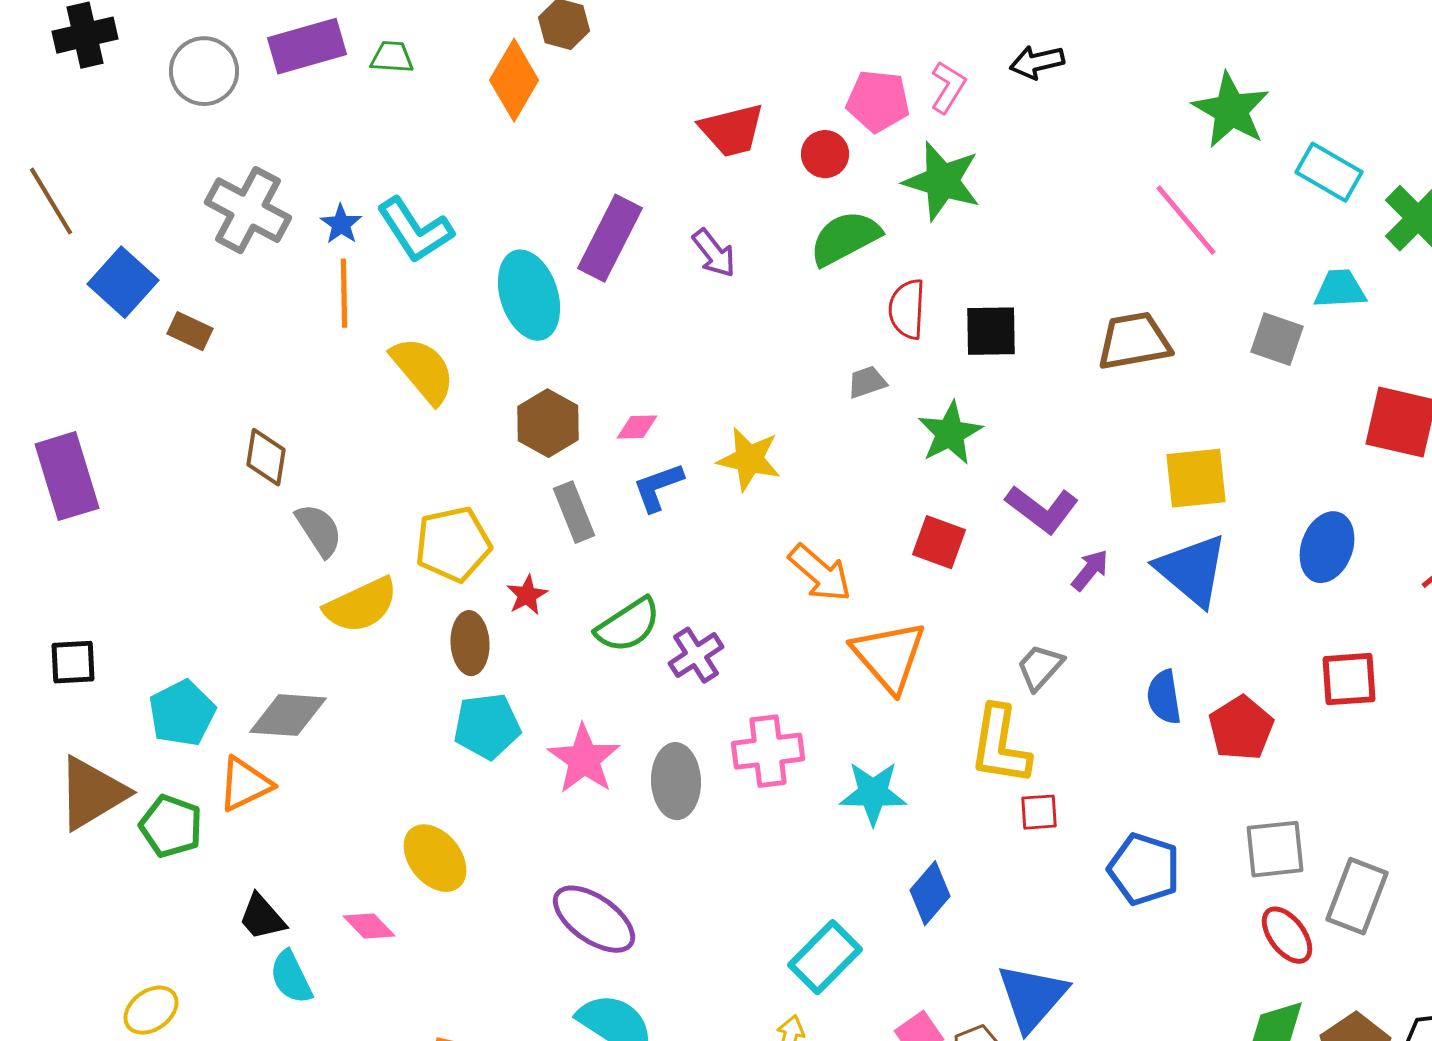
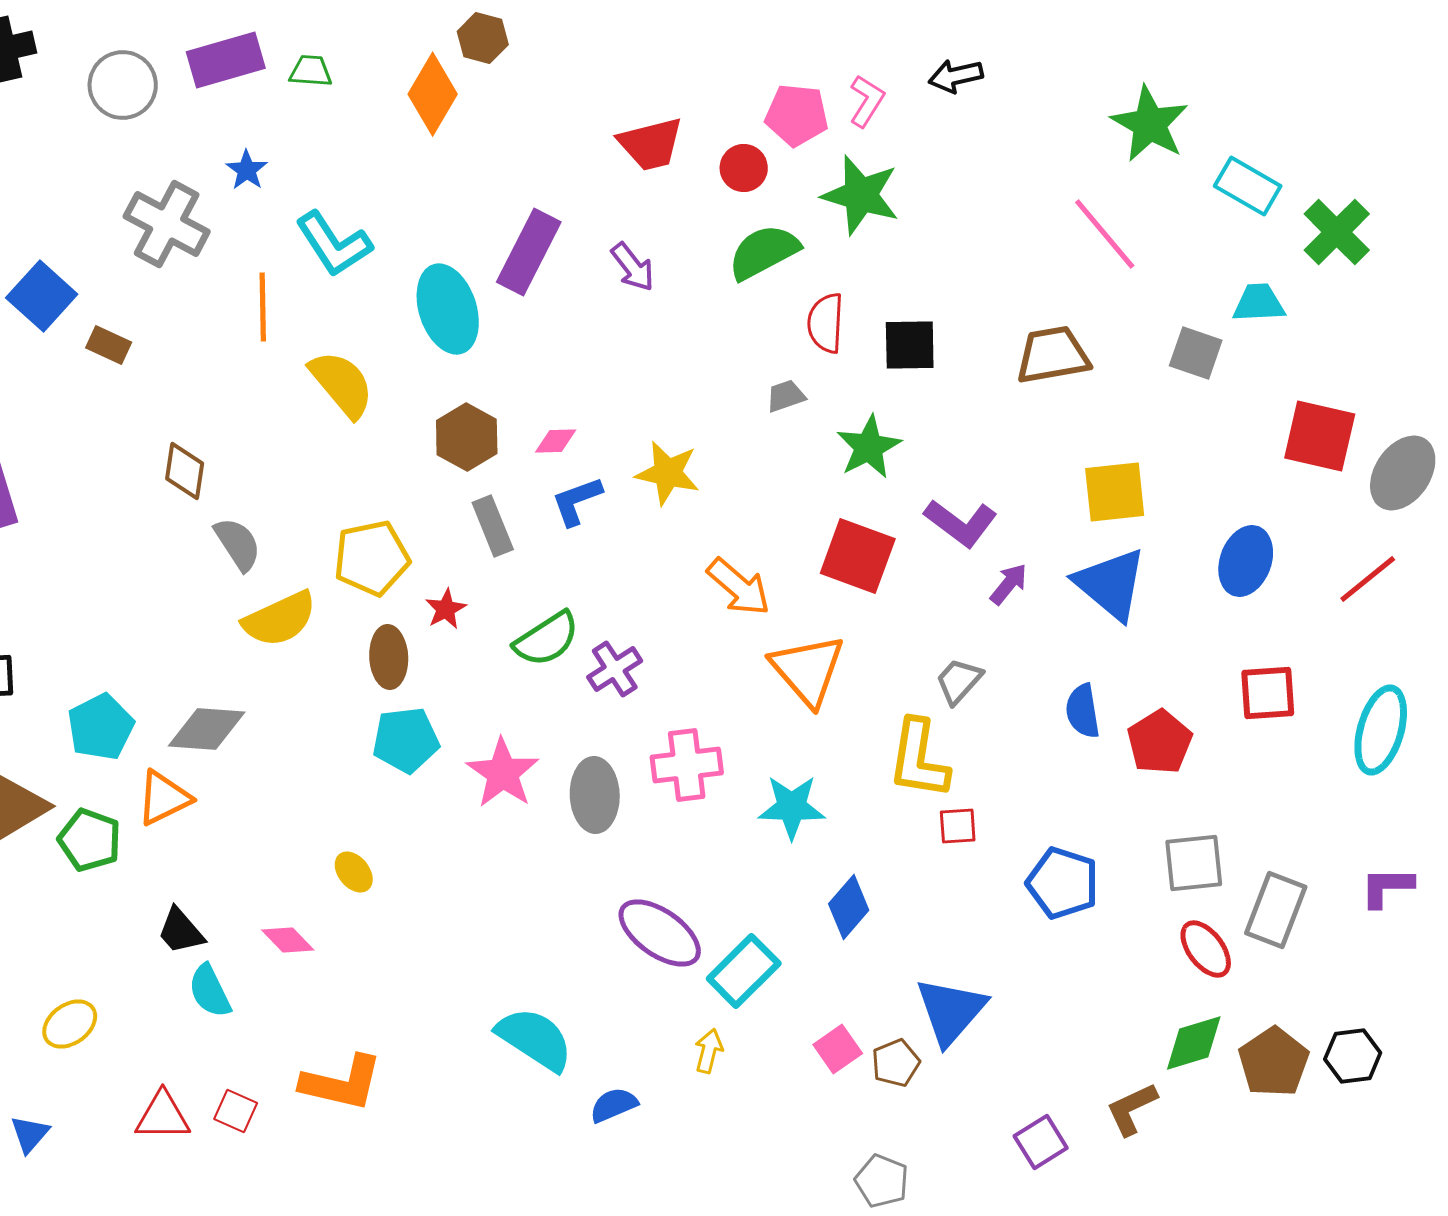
blue star: (341, 224) -> (247, 170), moved
red square: (939, 542) -> (858, 556), size x1.4
yellow ellipse: (435, 858) -> (354, 872), size x0.6
purple ellipse: (594, 919) -> (660, 933), moved

